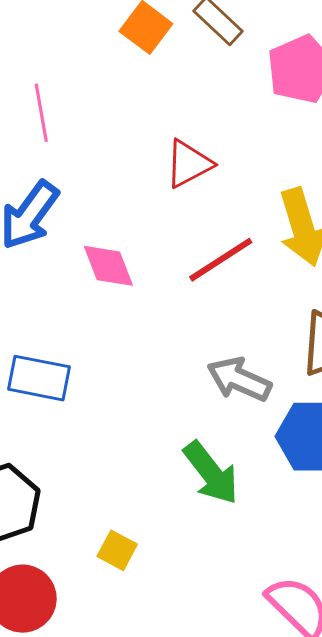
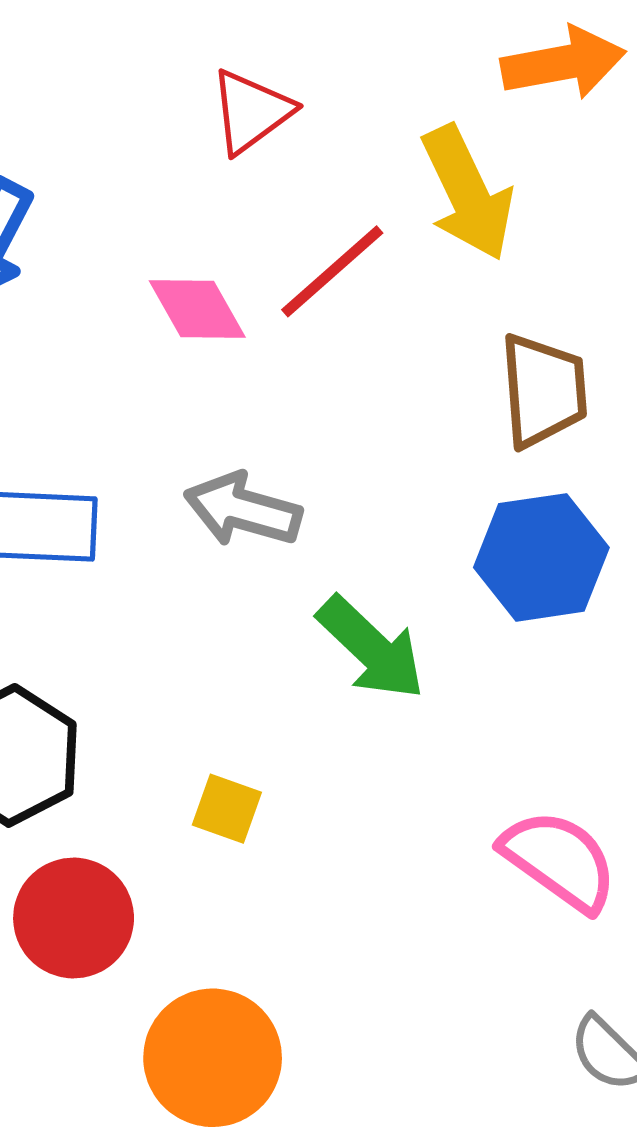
pink diamond: (108, 266) -> (197, 309), moved
gray arrow: (239, 379) -> (243, 510), moved

